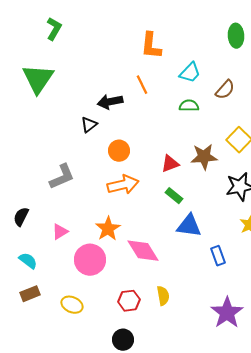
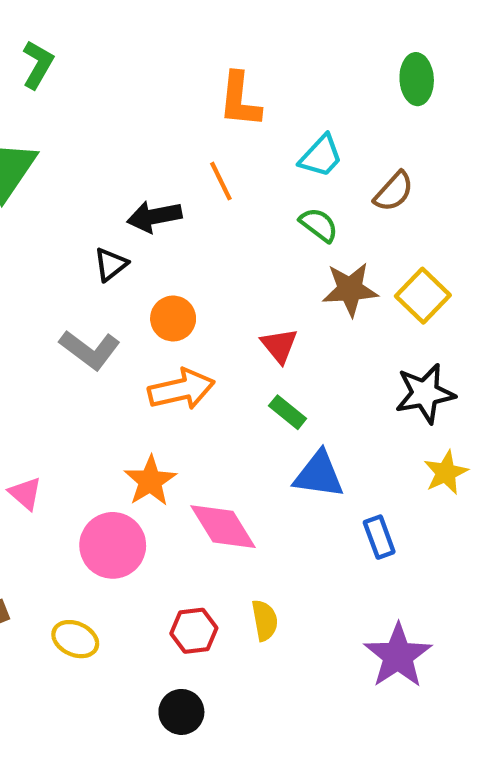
green semicircle: (189, 106) -> (319, 225), turned 36
brown star: (204, 157) -> (350, 289), moved
red triangle: (170, 164) -> (279, 346), turned -48
gray L-shape: (62, 177) -> (90, 350), moved, turned 60
pink triangle: (60, 232) -> (25, 493), moved, turned -48

